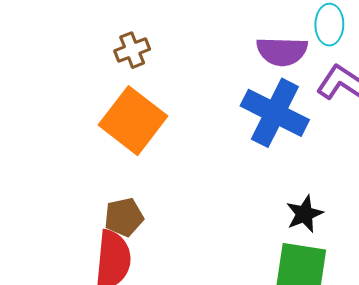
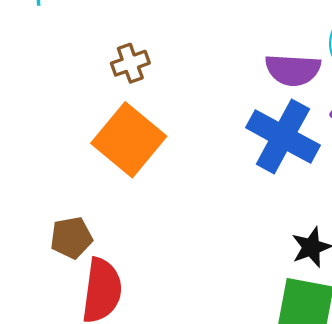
brown pentagon: (124, 217) -> (71, 238), moved

